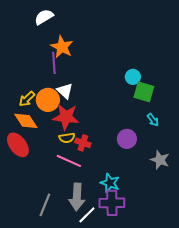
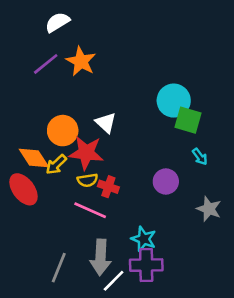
purple line: (54, 63) -> (46, 64), moved, turned 55
cyan circle: (133, 77) -> (174, 101), size x1.6
white triangle: (65, 91) -> (106, 123), moved
yellow arrow: (27, 99) -> (56, 165), moved

